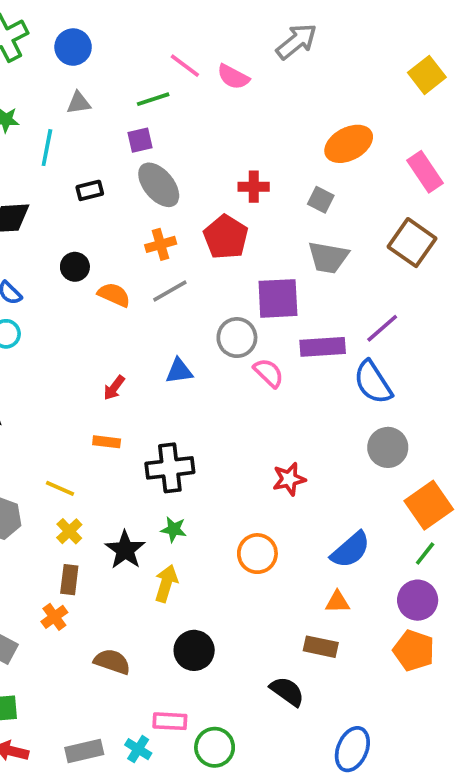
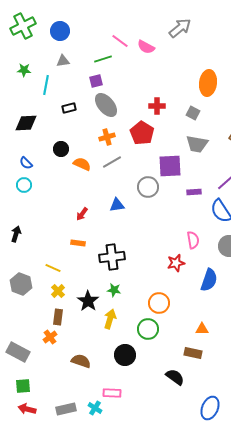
orange ellipse: (349, 144) -> (208, 83), turned -55
purple rectangle: (323, 347) -> (194, 192), size x0.6
pink semicircle: (269, 373) -> (193, 240), moved, turned 36
blue semicircle: (351, 550) -> (209, 280), moved, turned -30
green circle: (215, 747) -> (148, 329), moved

